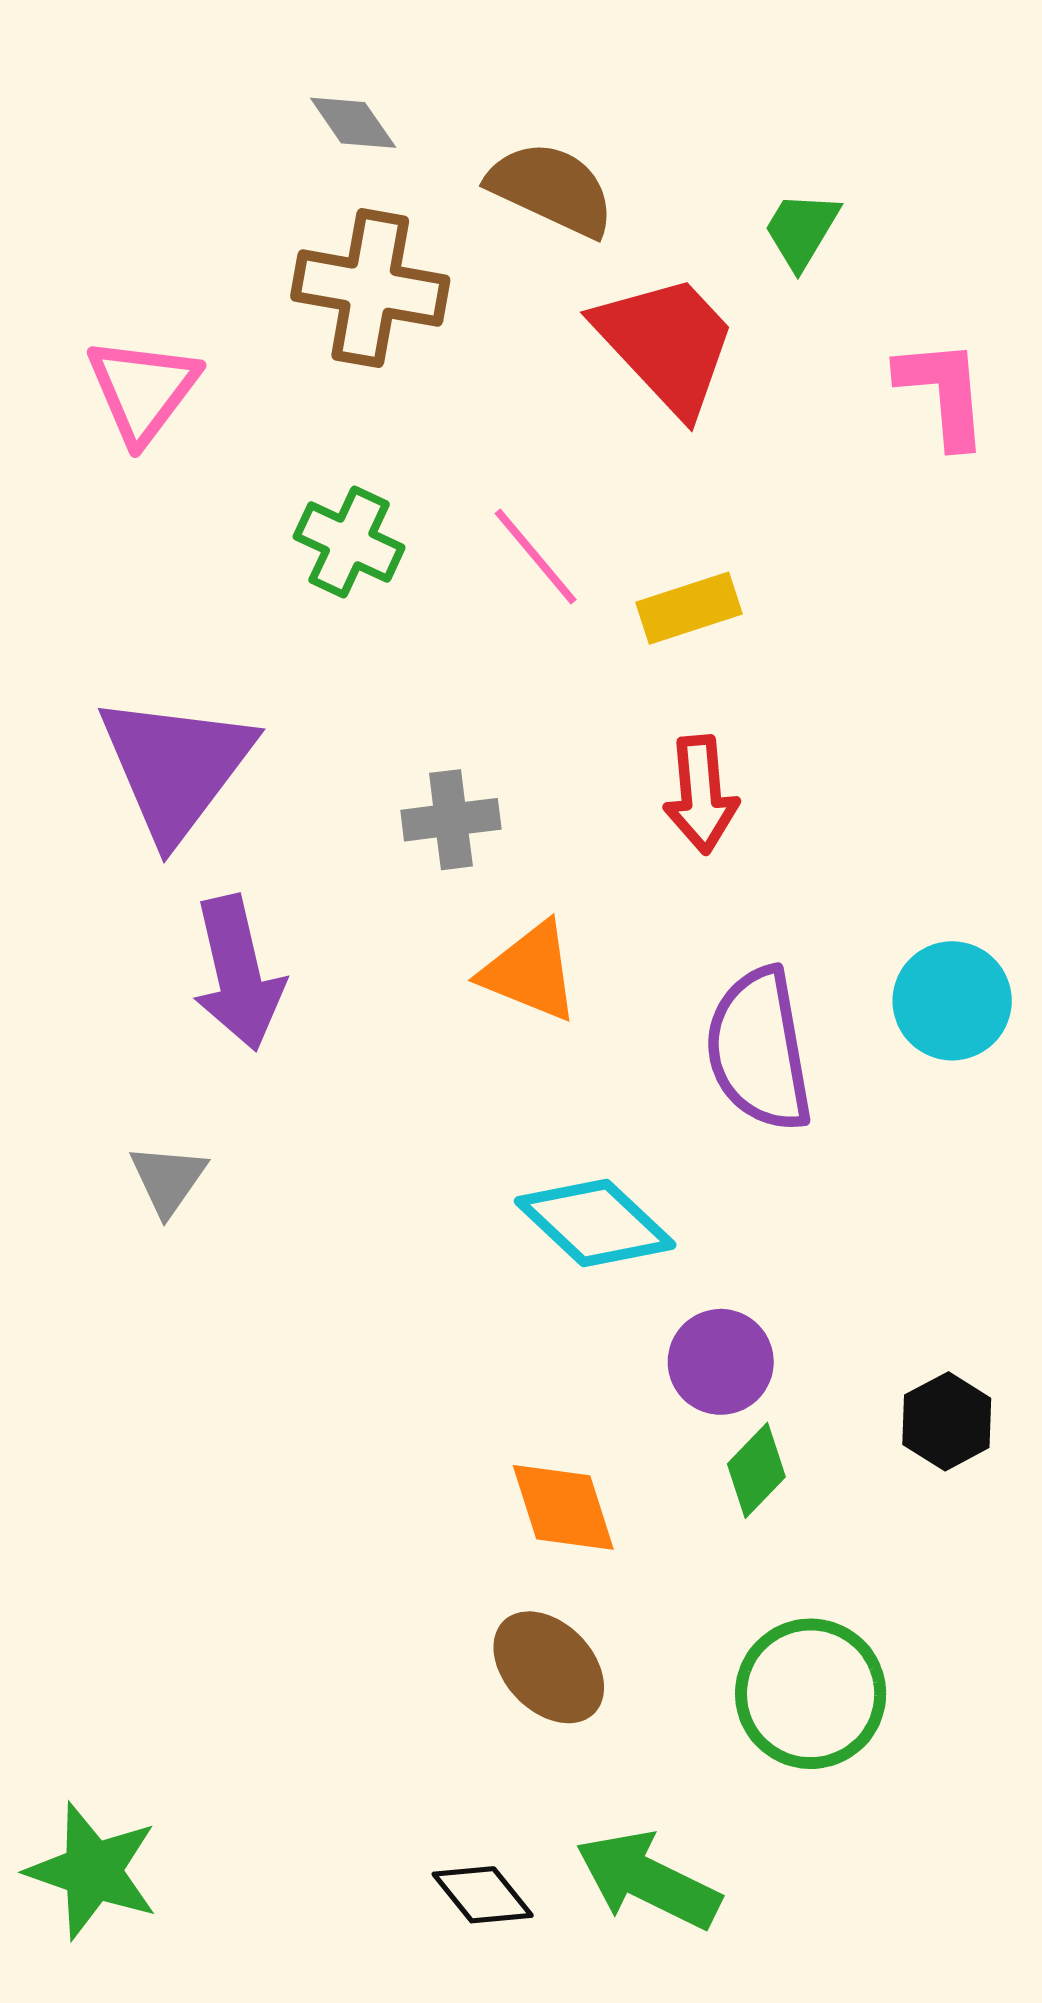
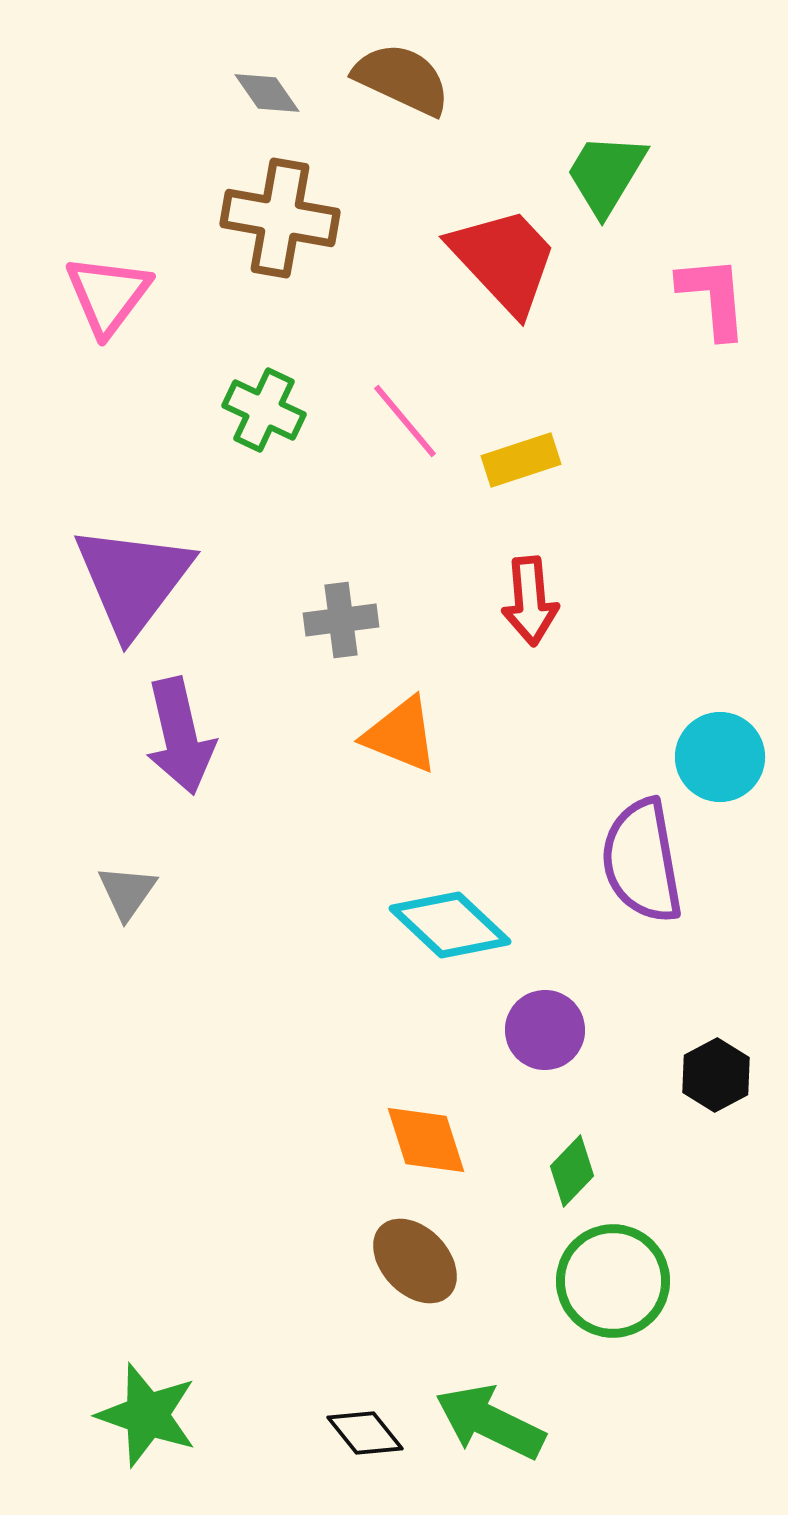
brown semicircle: (551, 189) -> (402, 79), moved
green trapezoid: (801, 230) -> (606, 174), size x1.4
purple semicircle: (759, 1050) -> (642, 861), moved
green diamond: (756, 1470) -> (572, 1171), moved
green star: (93, 1871) -> (147, 1415), moved

